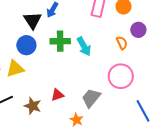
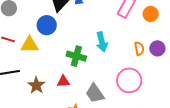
purple circle: (138, 30) -> (157, 48), moved
green cross: (60, 41) -> (76, 56), moved
gray trapezoid: (91, 98) -> (95, 93), turned -90

